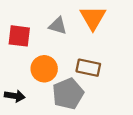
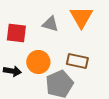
black arrow: (15, 96) -> (12, 71), moved

